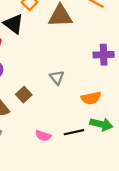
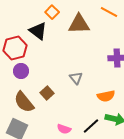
black line: (74, 132) -> (91, 126), turned -30

